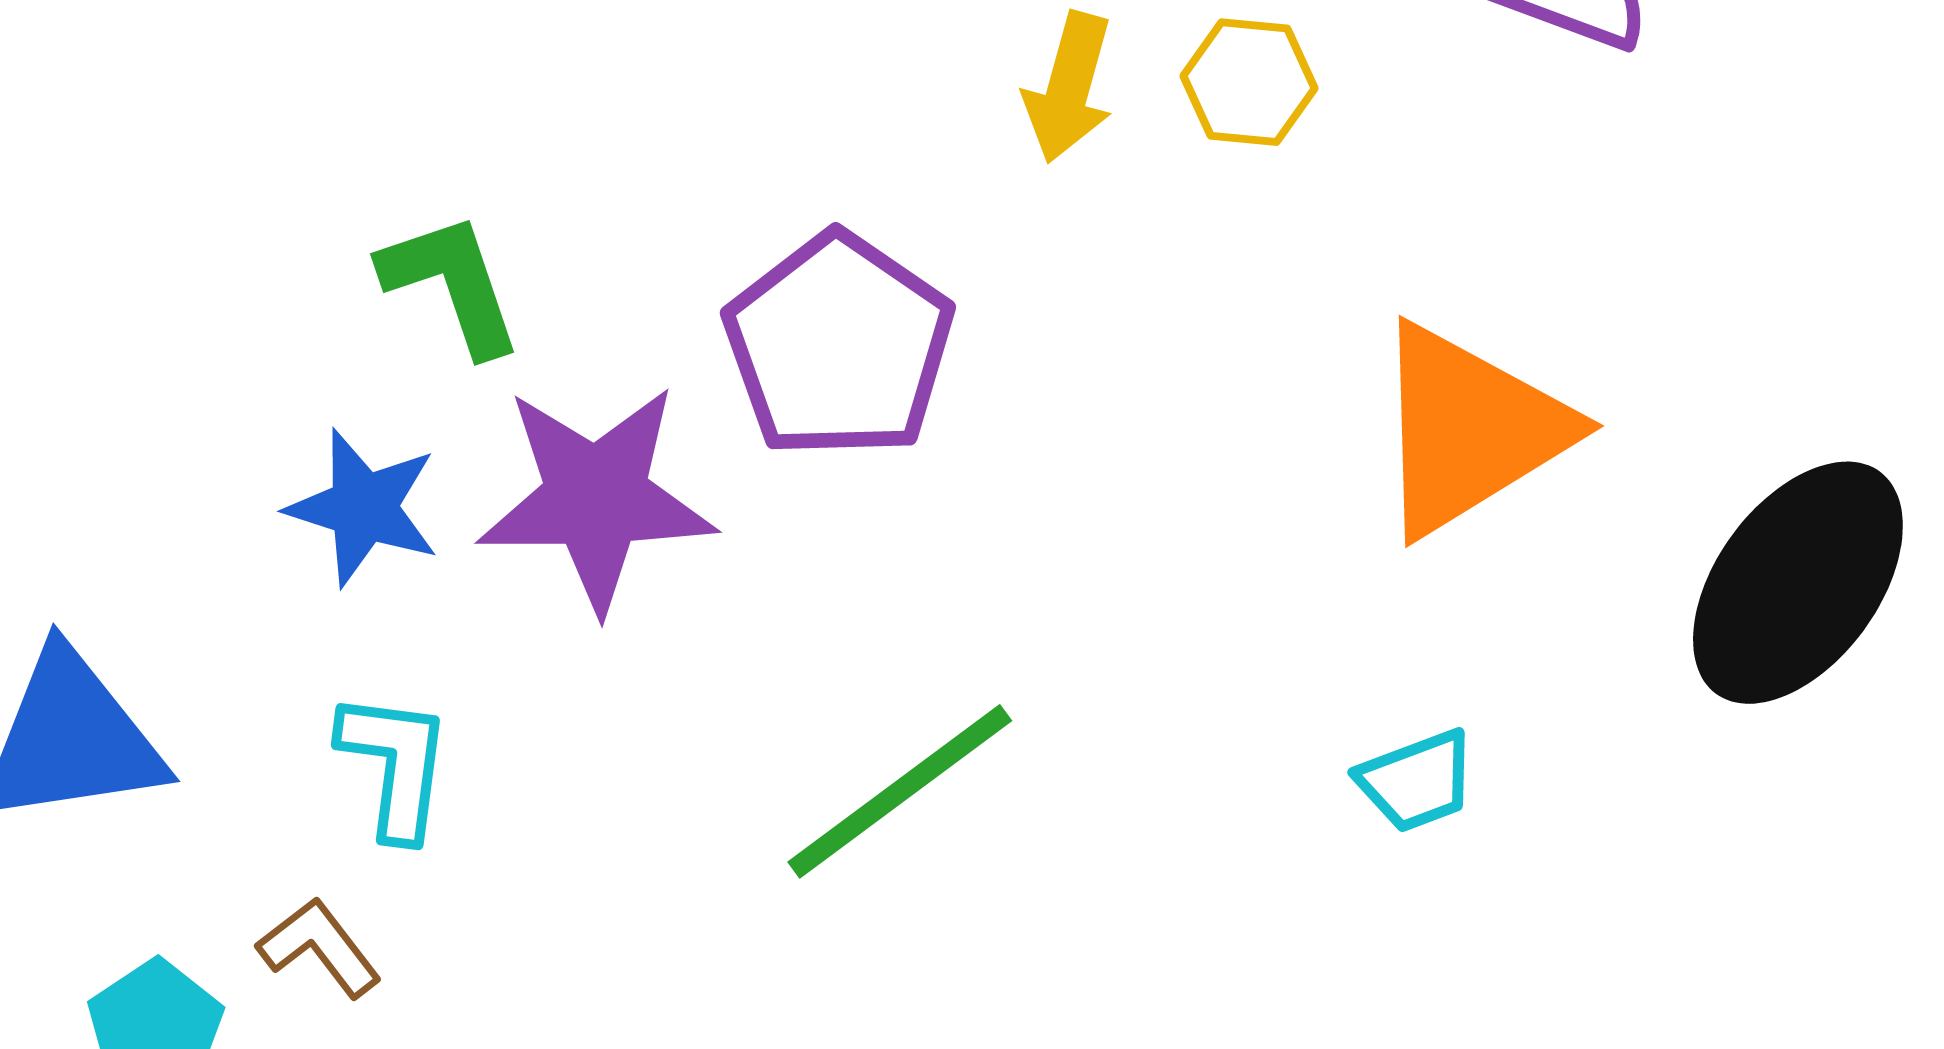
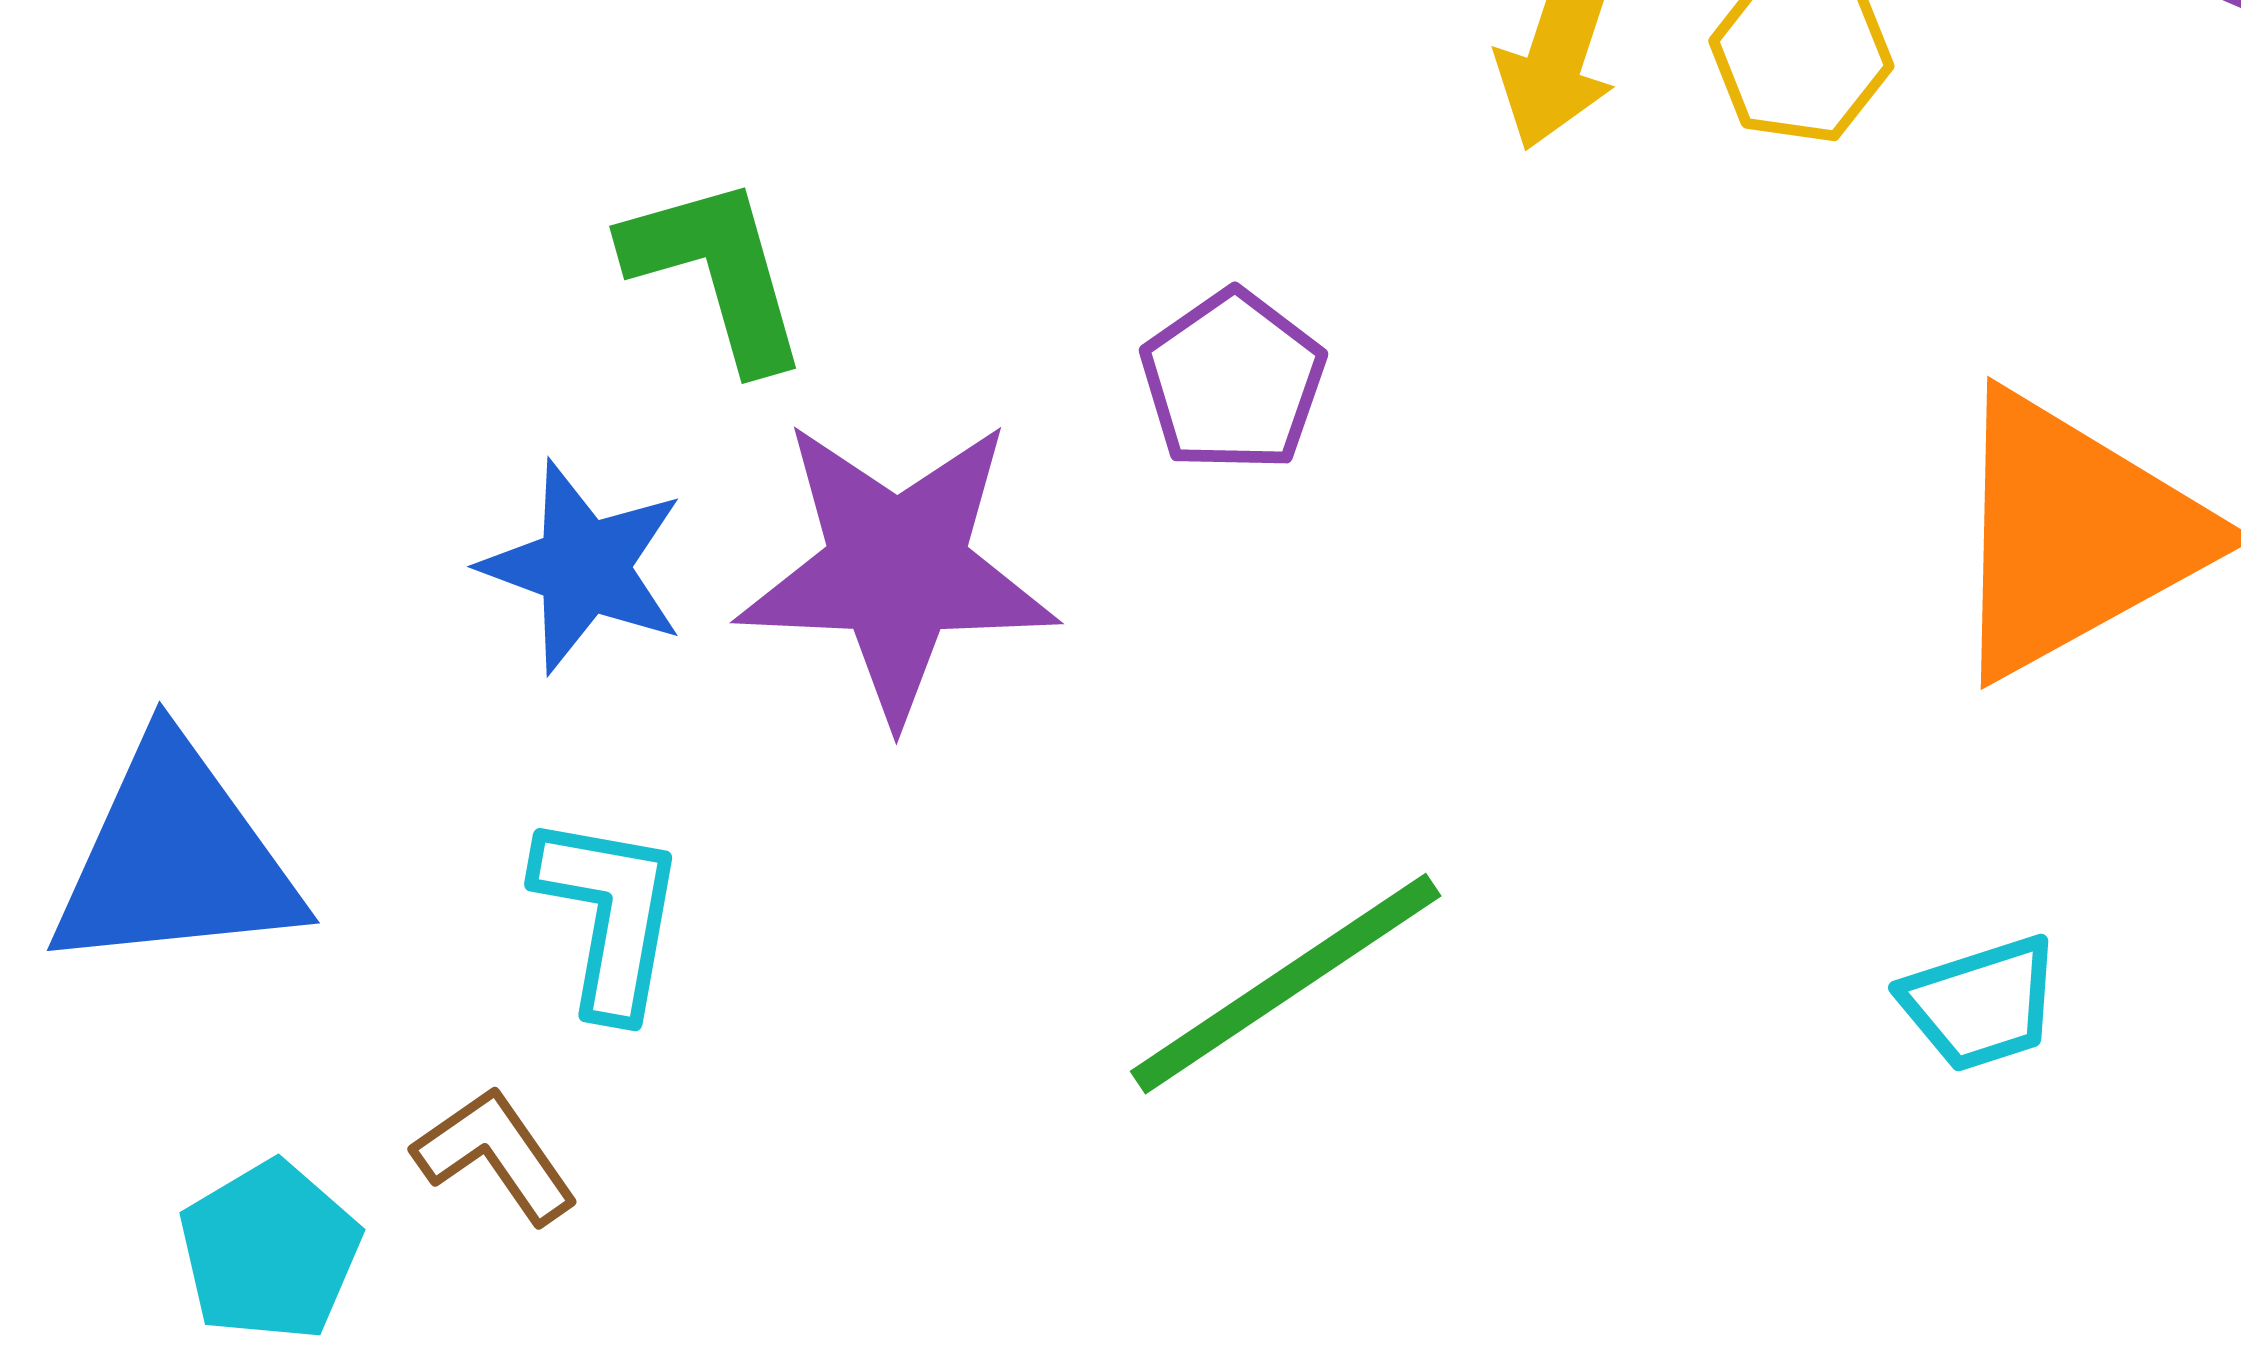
purple pentagon: (839, 346) -> (1233, 381), size x0.6

